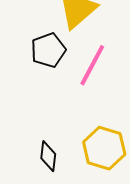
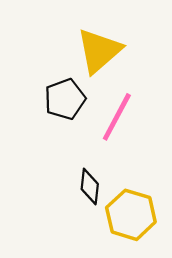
black diamond: (48, 156) -> (90, 186), moved

